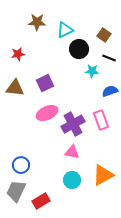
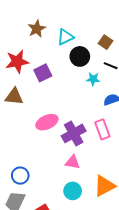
brown star: (37, 22) -> (37, 29), turned -30
red star: (18, 54) -> (17, 62), size x1.6
purple square: (45, 83) -> (43, 73), moved

